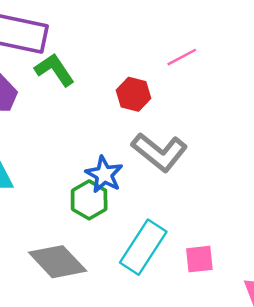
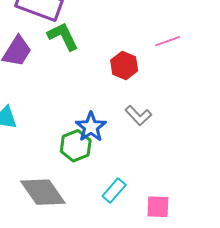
gray L-shape: (160, 152) -> (138, 115), size x0.6
cyan rectangle: (143, 247) -> (114, 191), size x0.6

